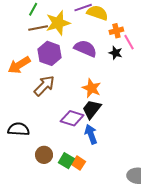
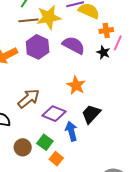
pink line: (129, 42) -> (118, 43), turned 49
brown arrow: (44, 86) -> (29, 99), moved
black trapezoid: (92, 109) -> (91, 114), moved
green square: (66, 161) -> (45, 142), moved

